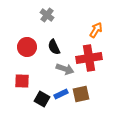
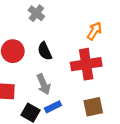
gray arrow: (65, 69) -> (44, 84), moved, turned 48
brown square: (81, 94) -> (93, 107), moved

